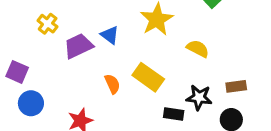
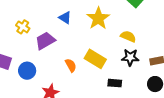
blue triangle: (110, 35) -> (65, 18), moved
black star: (199, 97) -> (130, 57), moved
blue circle: (31, 103) -> (27, 71), moved

